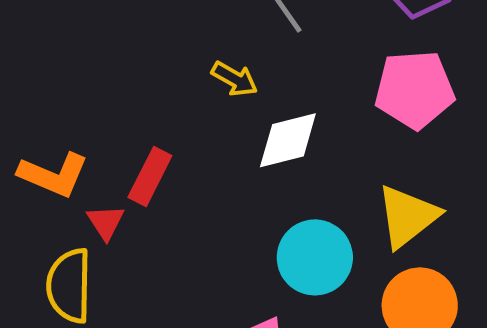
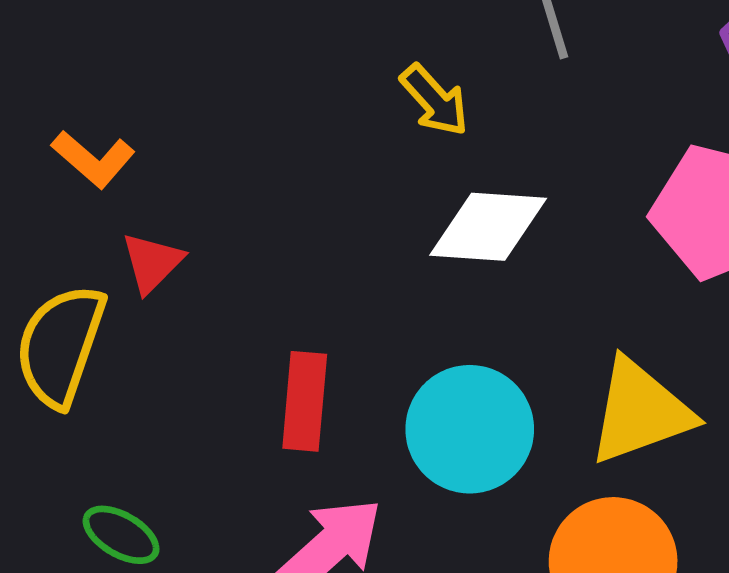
orange L-shape: (53, 175) -> (93, 159), size x0.7
red rectangle: (150, 177) -> (305, 401), moved, turned -40

